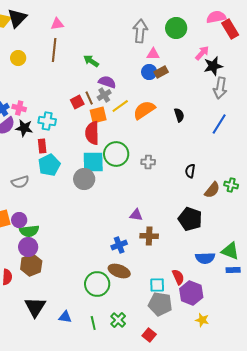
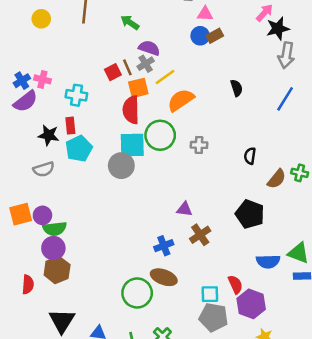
orange semicircle: (144, 110) -> (181, 100), moved
black star: (24, 128) -> (49, 135), moved
brown cross: (149, 236) -> (200, 235), turned -36

